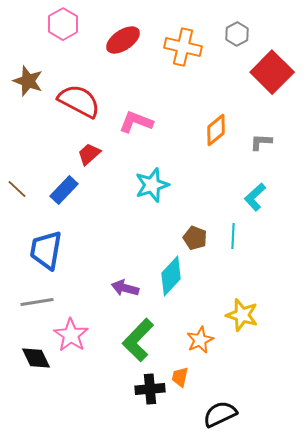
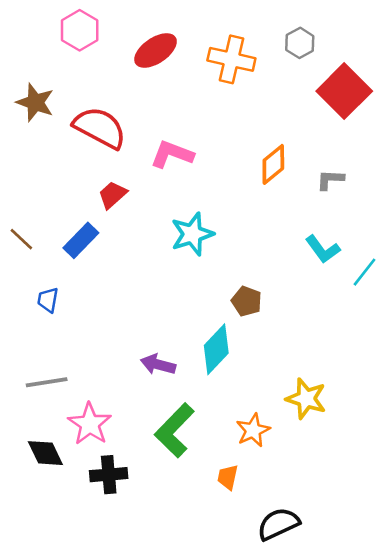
cyan L-shape: (255, 197) -> (323, 249), turned -84
cyan line: (233, 236) -> (364, 272), moved, turned 35
blue trapezoid: (46, 250) -> (48, 300), moved, size x0.5
black cross: (150, 389) -> (109, 475), moved

